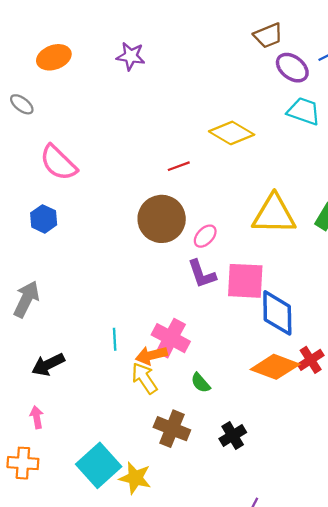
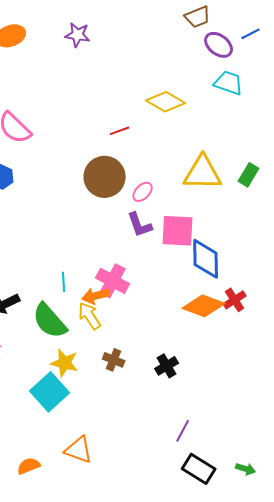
green semicircle: (201, 383) -> (50, 321), moved, size x2.0
brown cross: (172, 429) -> (114, 360), size x0.7
yellow star: (135, 478) -> (65, 363), moved

